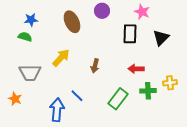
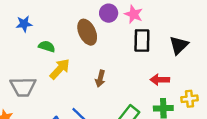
pink star: (142, 12) -> (134, 14), moved
brown ellipse: (72, 22) -> (87, 32), moved
green semicircle: (25, 37) -> (47, 46), moved
red arrow: (136, 69) -> (160, 80), moved

